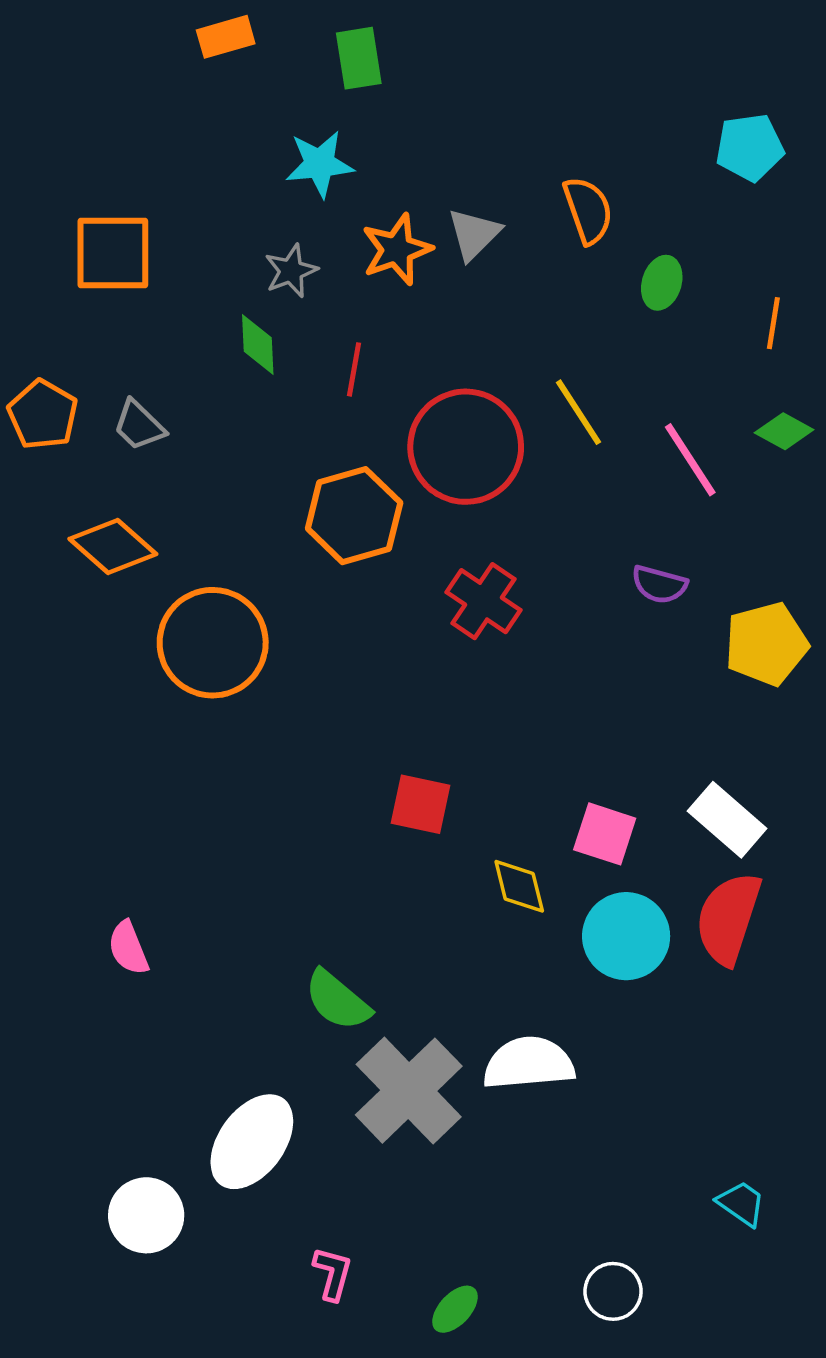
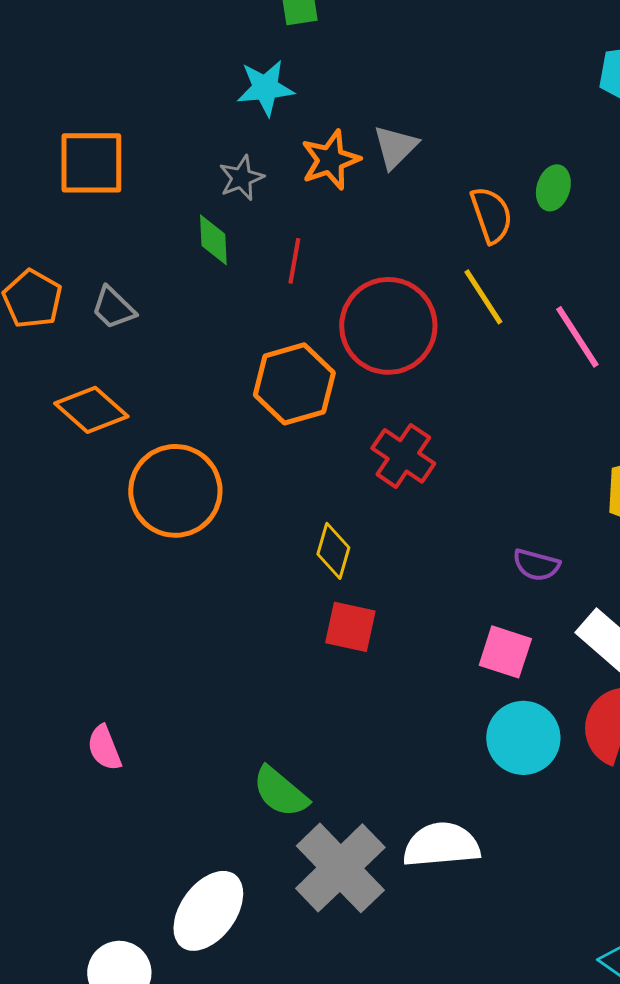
orange semicircle: (588, 210) -> (491, 215), moved
purple semicircle: (659, 584) -> (536, 565), moved
yellow diamond: (519, 886) -> (333, 551), moved, turned 30

